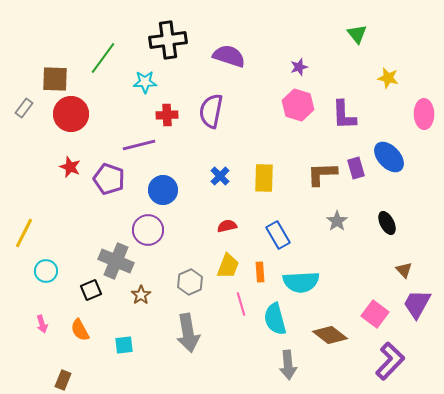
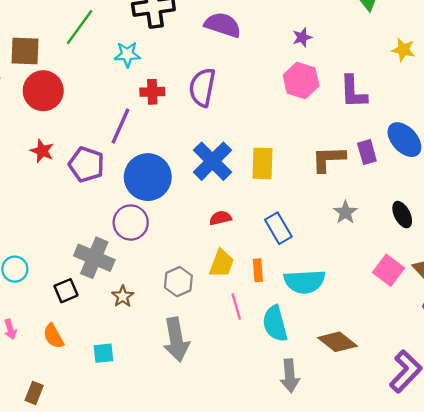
purple line: (139, 145) -> (120, 126), turned -52
blue cross: (220, 176) -> (212, 161), size x1.8
blue circle: (163, 190) -> (148, 177), size x1.4
pink square: (375, 314) -> (389, 270), moved

